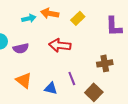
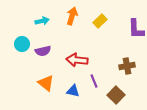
orange arrow: (50, 13) -> (72, 16), turned 96
cyan arrow: (29, 18) -> (42, 21), moved
red arrow: (60, 45) -> (77, 60), moved

